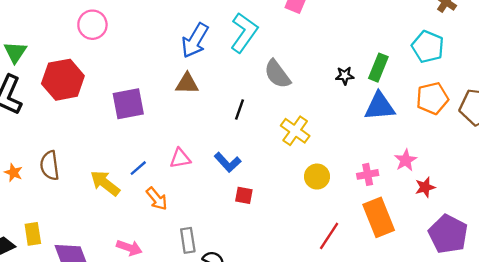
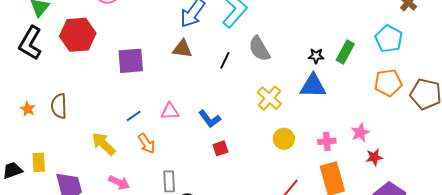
blue triangle: (380, 106) -> (313, 86), moved
black line: (240, 110) -> (225, 60), moved
yellow arrow: (105, 183) -> (104, 144), moved
red square: (244, 195) -> (220, 148), turned -35

